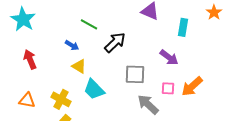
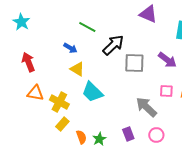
cyan star: (23, 19) -> (21, 22), size x0.7
gray square: (135, 74) -> (134, 63), moved
orange triangle: (27, 100) -> (35, 93), moved

